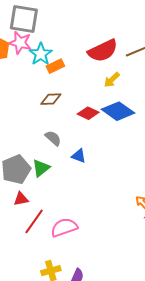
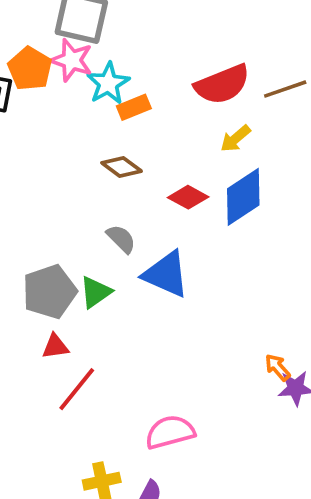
brown diamond: (51, 99) -> (122, 167), turned 35
blue diamond: (118, 111) -> (243, 197), turned -72
blue triangle: (79, 156) -> (166, 274), size x1.8
pink semicircle: (64, 227) -> (170, 432), moved

